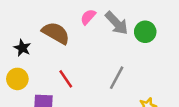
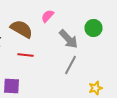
gray arrow: (117, 23) -> (68, 39), moved
red line: (66, 79) -> (26, 55), moved, turned -49

